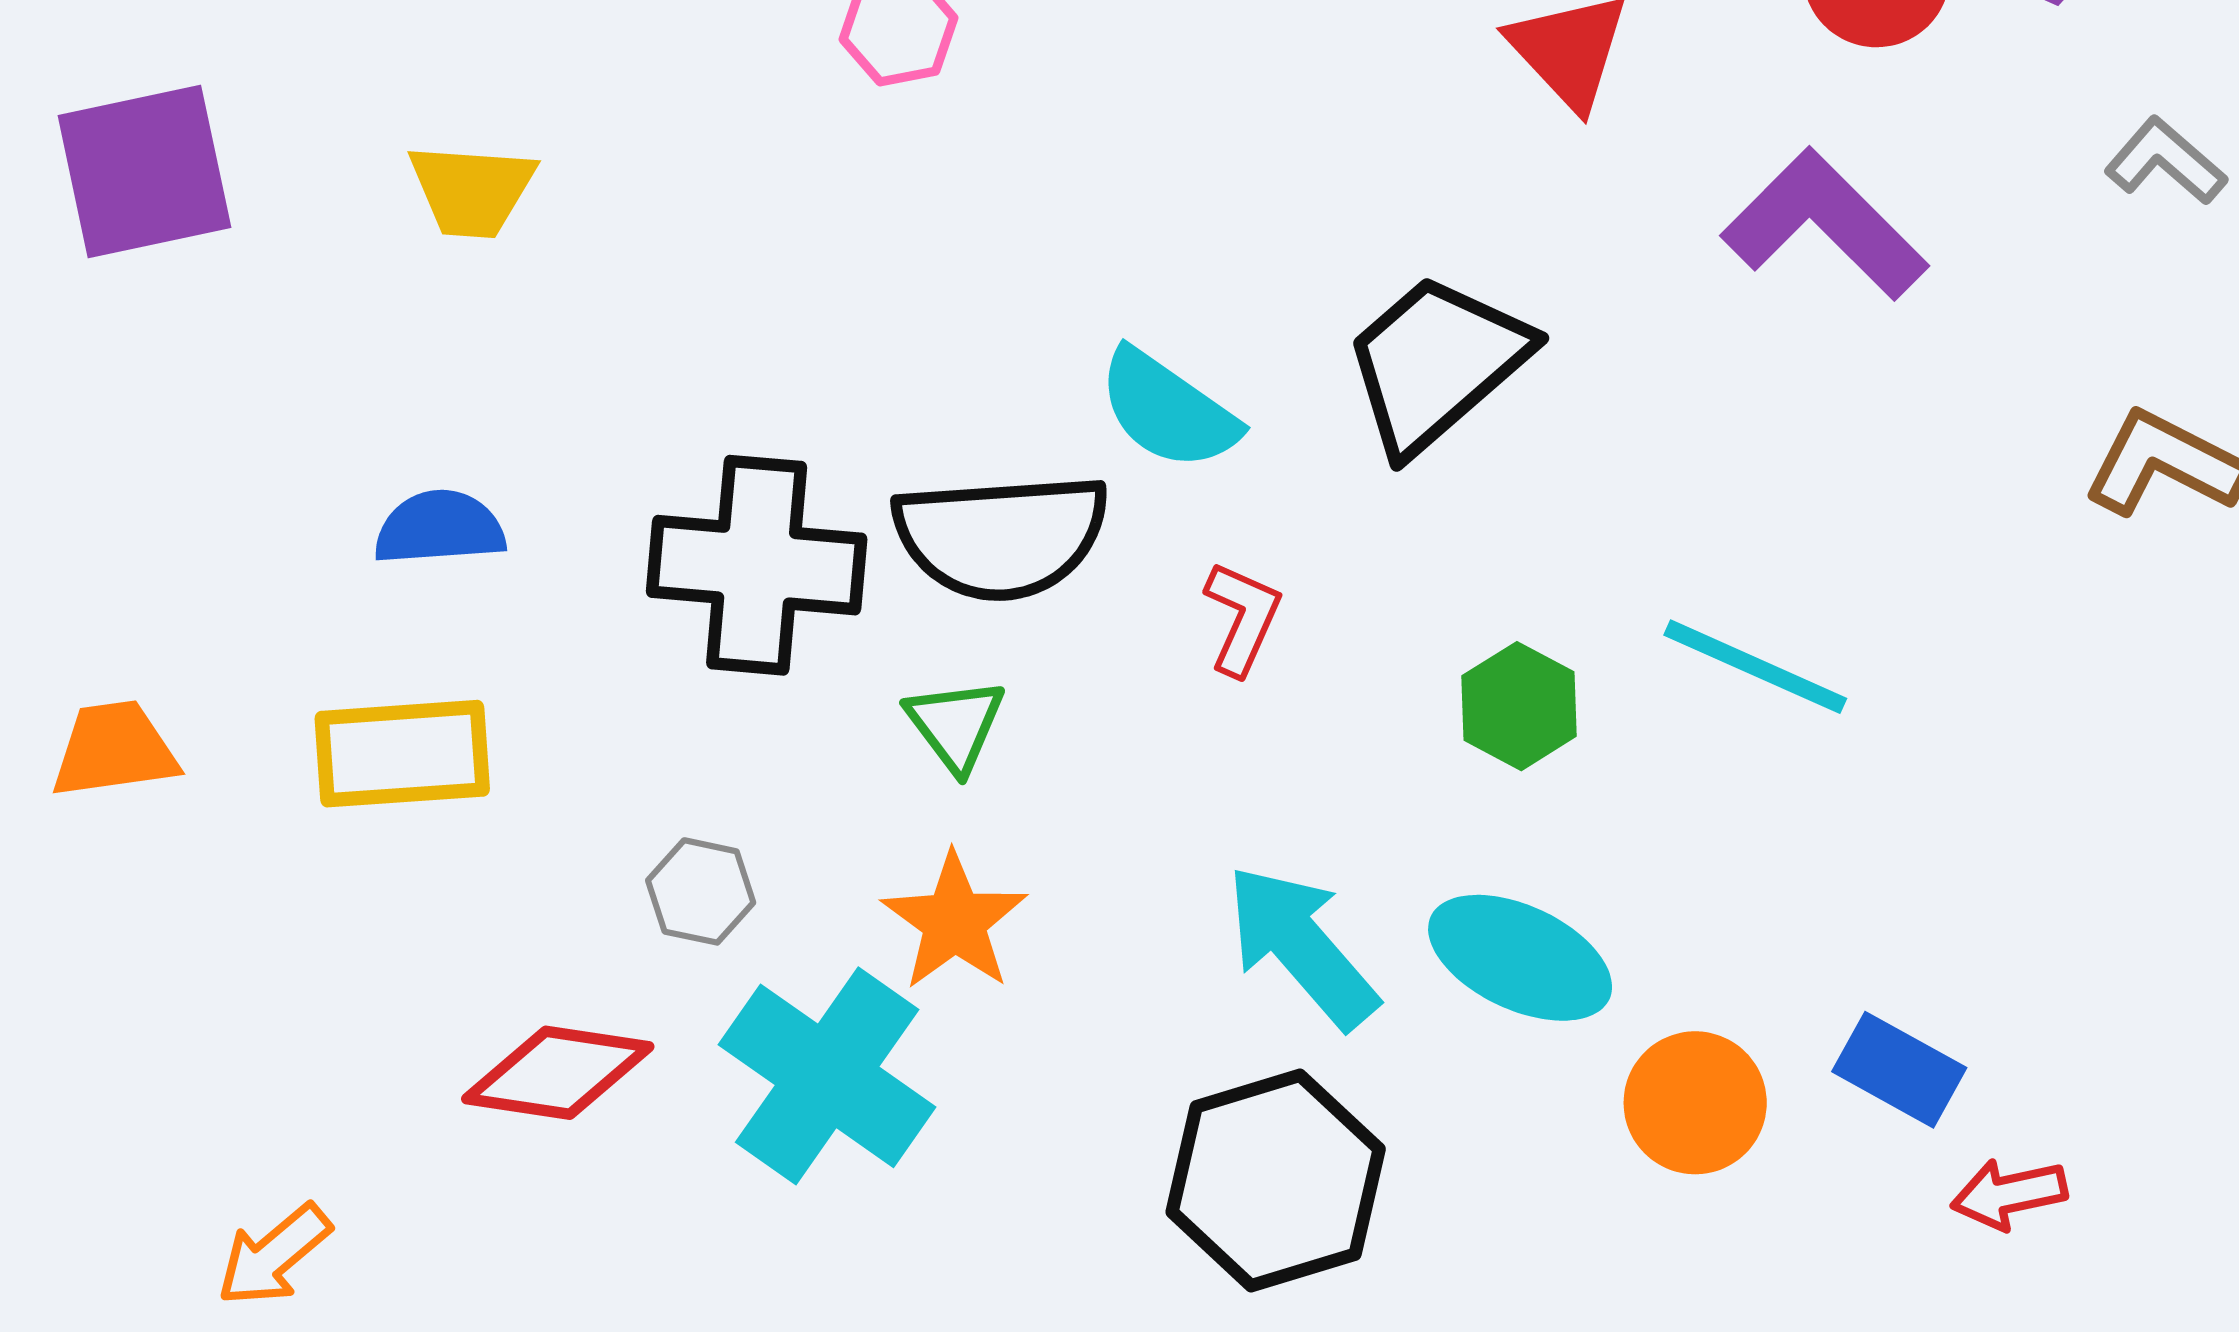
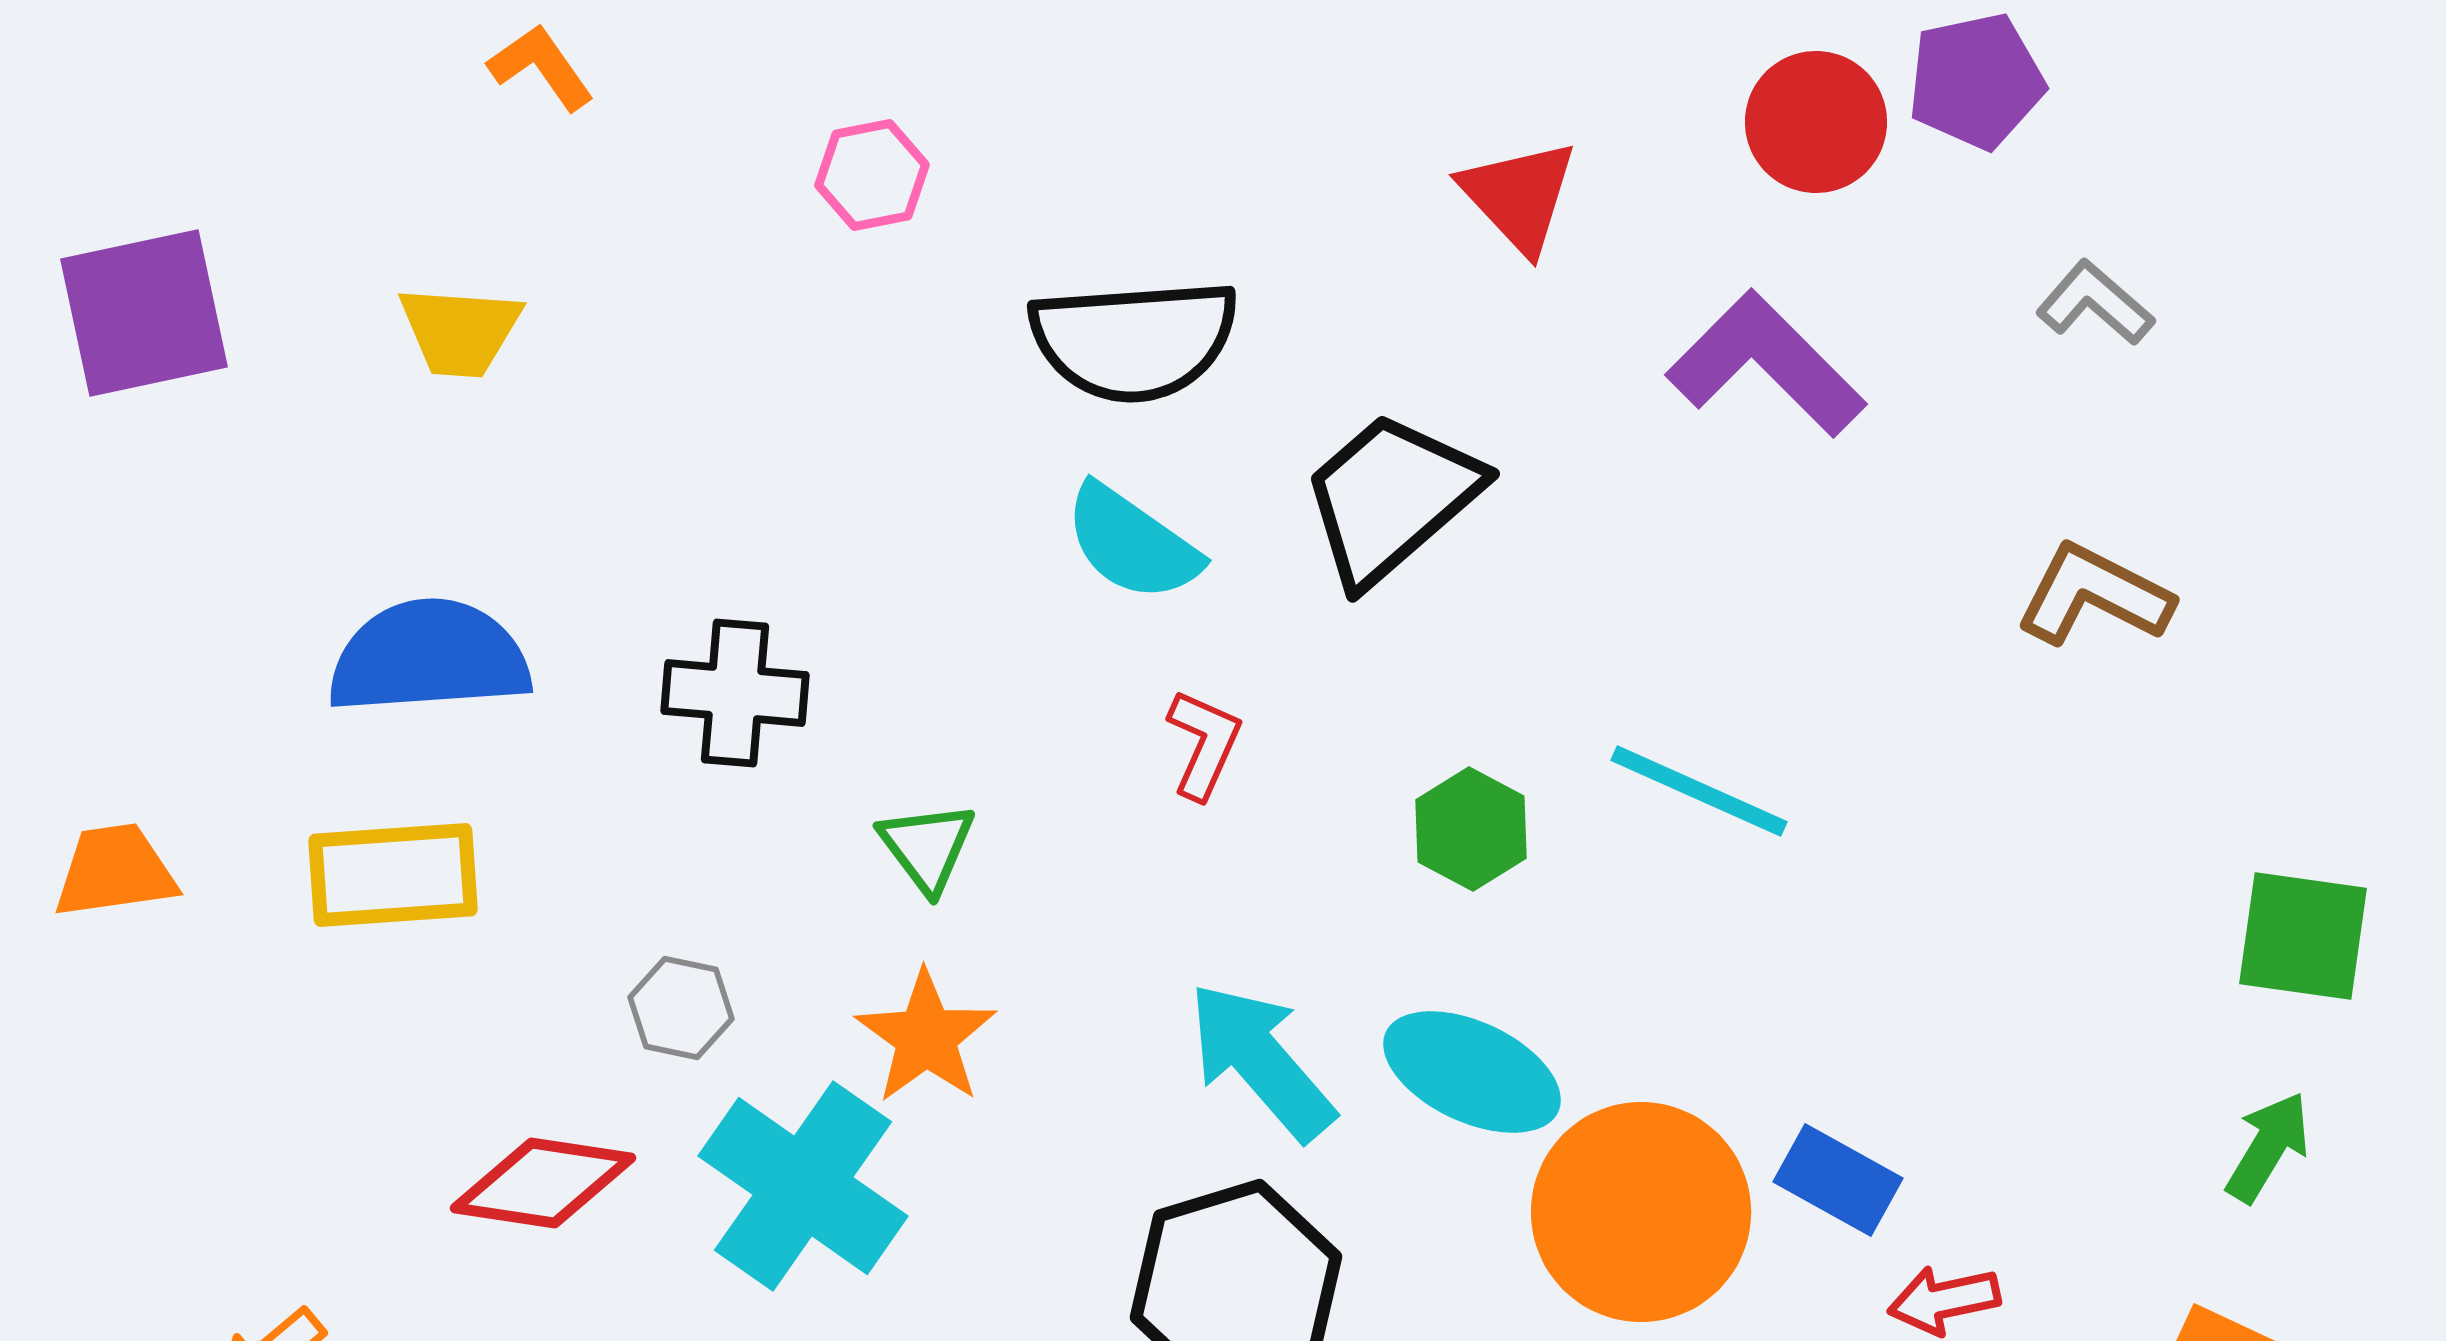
blue semicircle: (440, 528) -> (429, 657), size x1.6
black semicircle: (1001, 536) -> (1134, 340), moved
black cross: (757, 565) -> (735, 693), size x0.7
orange circle: (1695, 1103) -> (1641, 1212), size x1.6

